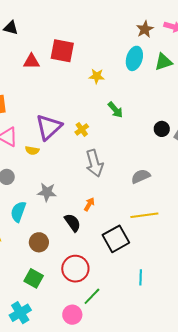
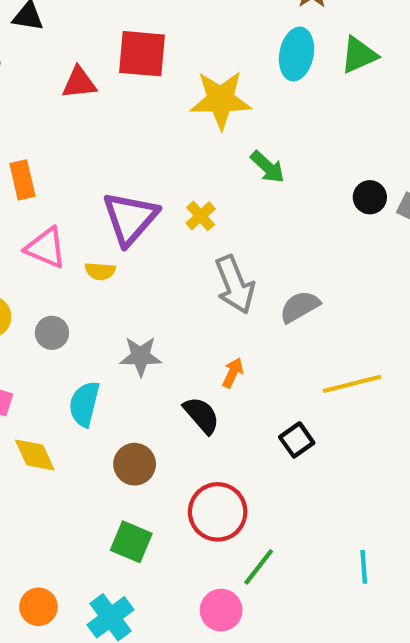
yellow star: (97, 76) -> (221, 100), size x1.8
gray semicircle: (141, 176) -> (300, 307), moved
black square: (116, 239) -> (297, 440), size x0.6
cyan line: (141, 277) -> (364, 567), moved

